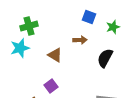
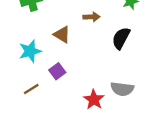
cyan star: (20, 48) -> (30, 51), moved

